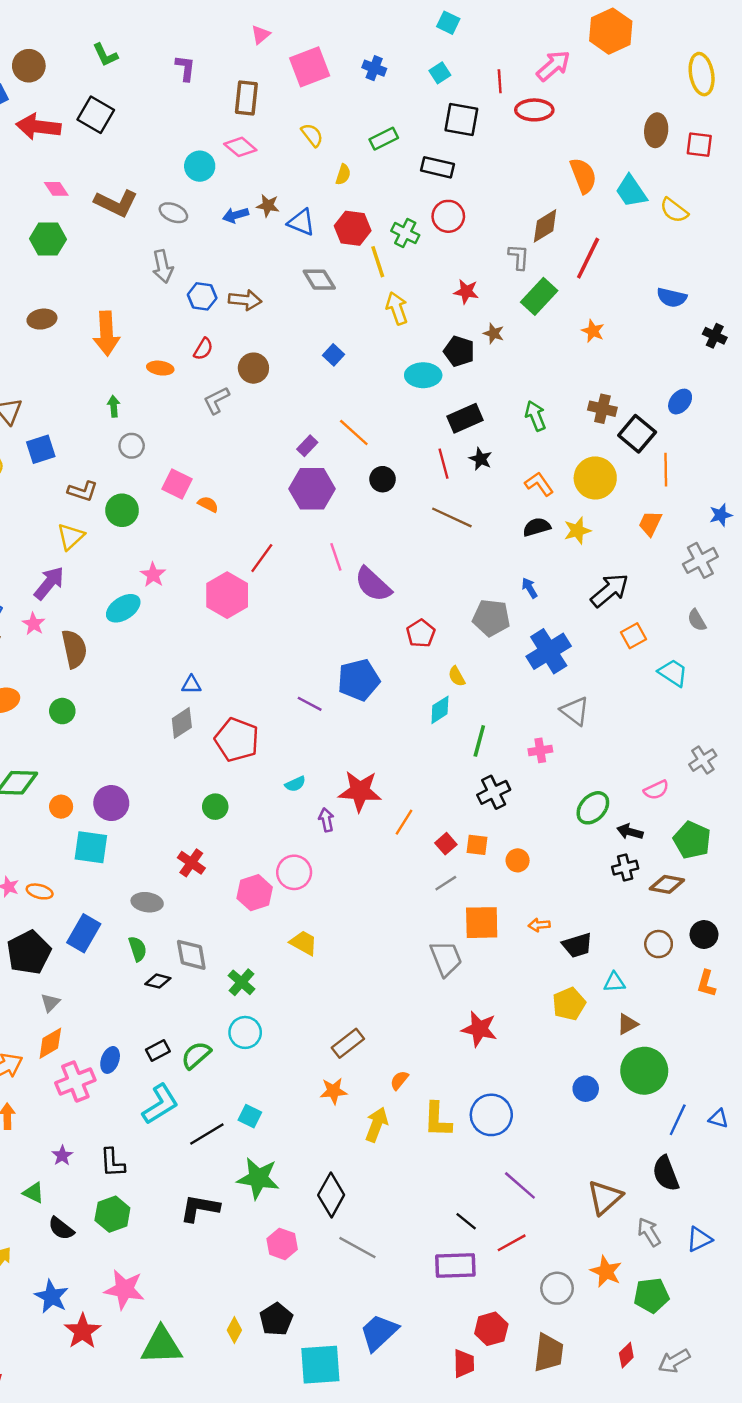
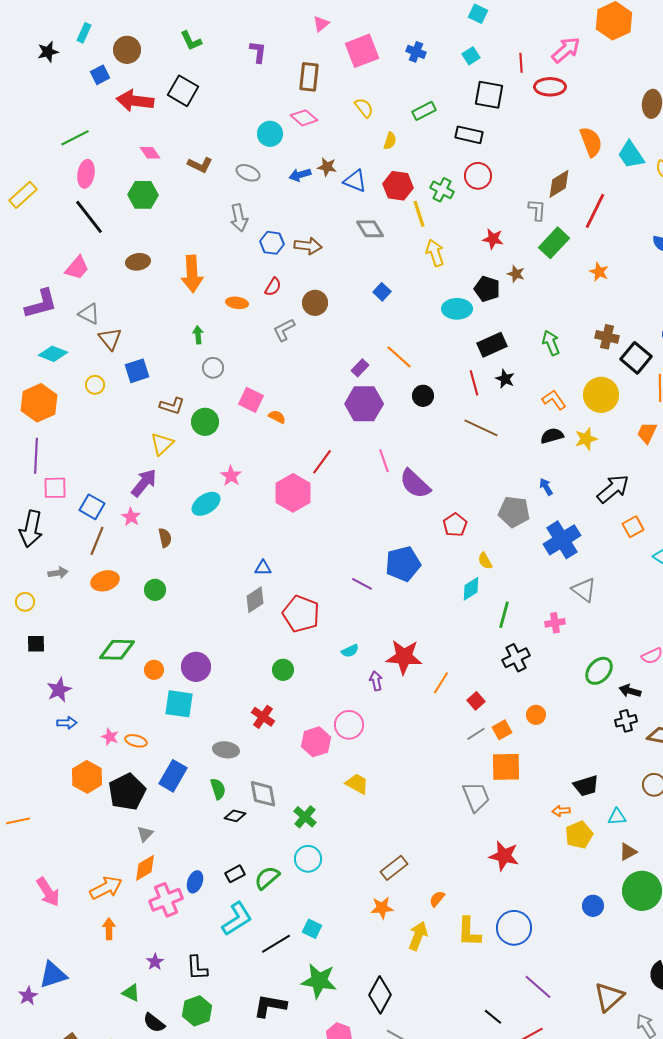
brown L-shape: (116, 203) -> (200, 165), size x0.7
brown semicircle: (74, 649) -> (165, 538), size x0.6
orange square: (477, 845) -> (502, 730), moved, turned -36
orange arrow: (539, 925) -> (561, 811), moved

